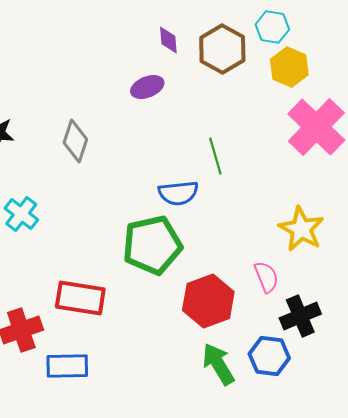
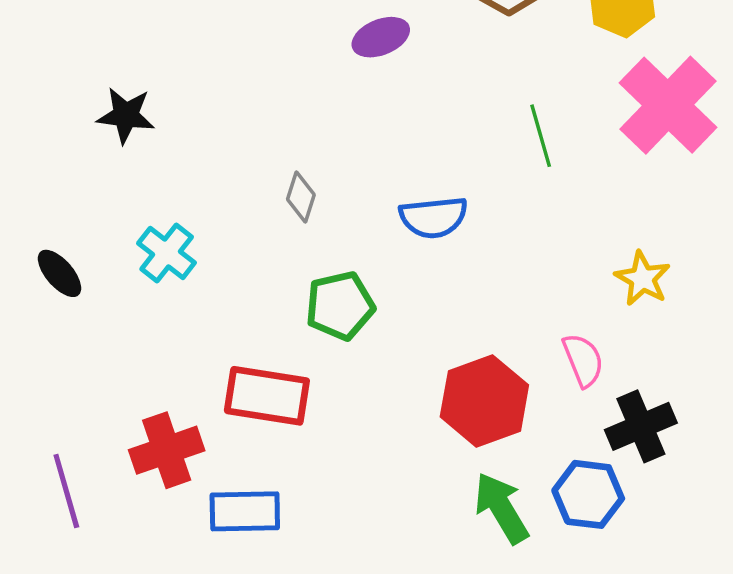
gray diamond: (75, 141) -> (301, 197), moved, size x0.7
green line: (215, 156) -> (541, 136), moved
yellow star: (301, 229) -> (643, 279), size x0.7
green pentagon: (152, 245) -> (340, 306), moved, size x0.7

